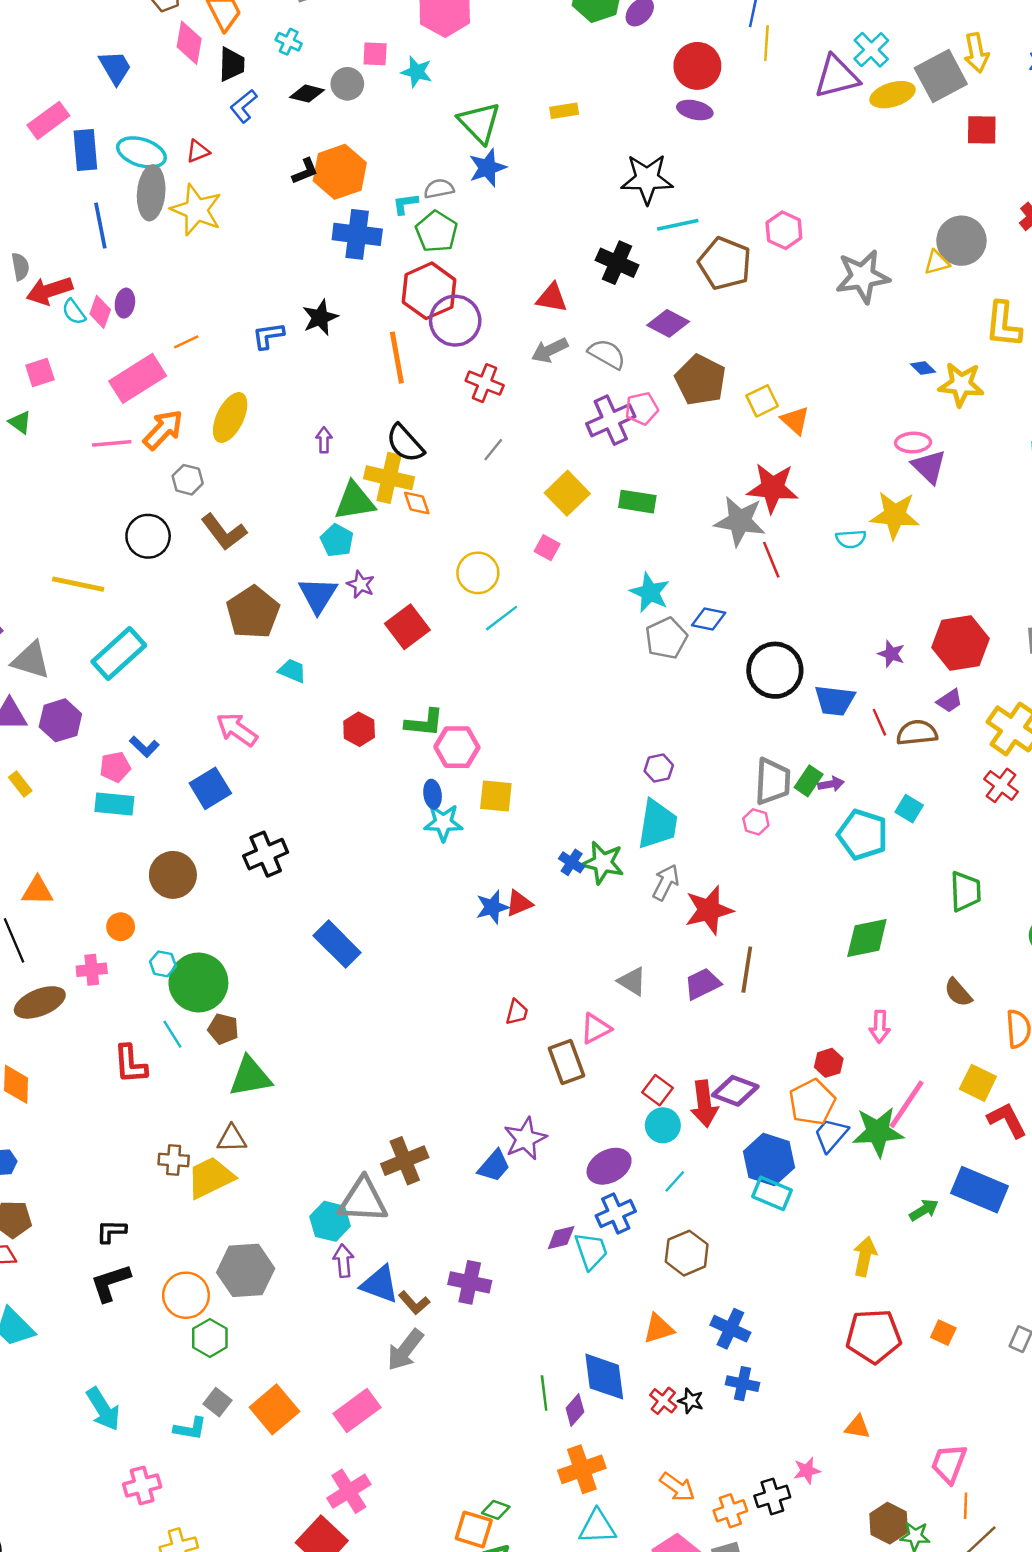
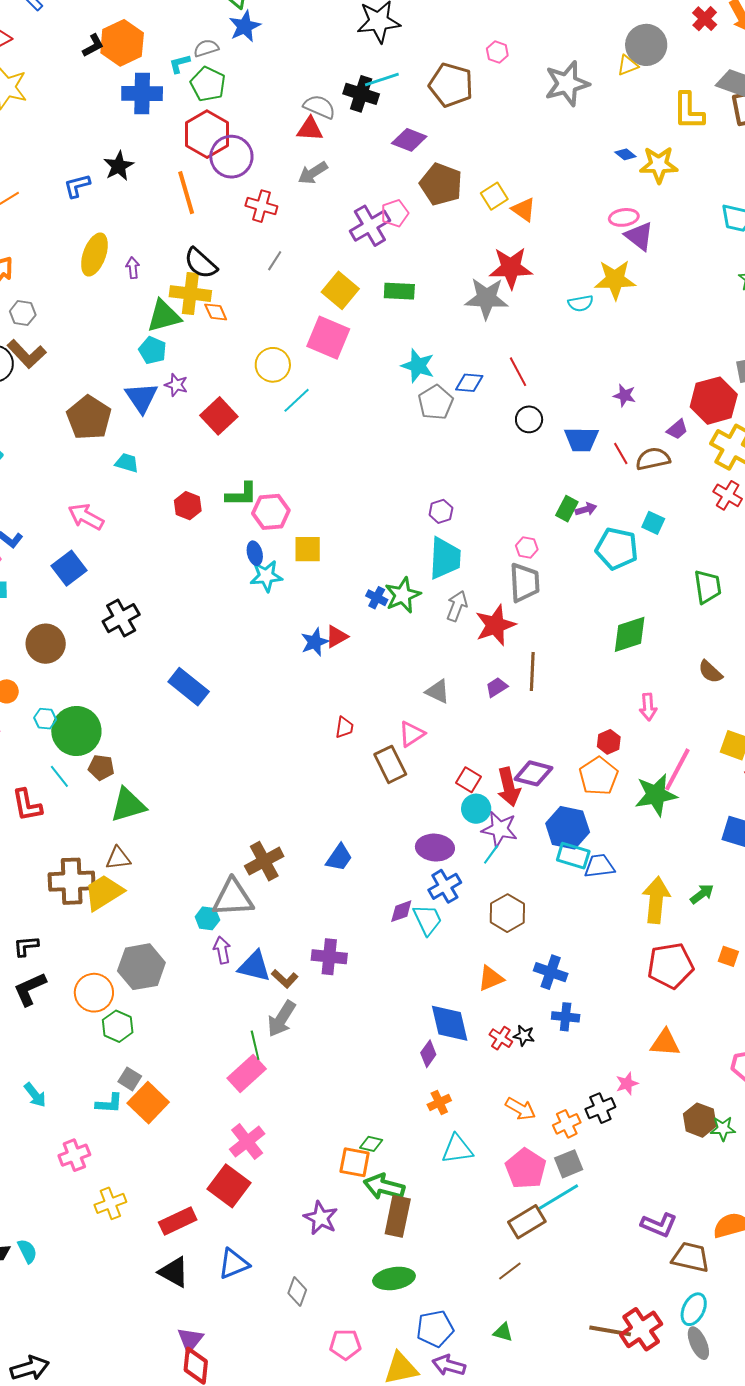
cyan line: (678, 225) -> (382, 79), moved
pink hexagon: (784, 230) -> (497, 52), size x0.7
gray semicircle: (607, 354) -> (319, 107), moved
yellow ellipse: (230, 418) -> (94, 255), moved
brown L-shape: (224, 532) -> (27, 354), moved
pink square: (547, 548) -> (328, 338), size x2.0
red line: (771, 560) -> (518, 372), moved
red hexagon: (961, 643) -> (714, 401), moved
black circle: (775, 670) -> (529, 419), size x0.6
gray trapezoid: (773, 781) -> (524, 583), moved
green star: (603, 863) -> (403, 595), turned -30
purple trapezoid: (703, 984) -> (497, 687), size x0.7
blue trapezoid: (831, 1135) -> (599, 866), moved, turned 48
purple star: (525, 1139) -> (500, 829), moved, turned -30
brown cross: (174, 1160) -> (72, 881), size x1.8
purple ellipse: (609, 1166) -> (435, 848), turned 39
green arrow: (924, 1210) -> (702, 894), moved
cyan hexagon: (330, 1221) -> (207, 918), size x0.7
yellow arrow: (865, 1256) -> (656, 900), size x1.4
green line: (544, 1393) -> (255, 1045), moved
cyan arrow: (103, 1409) -> (35, 1095), size x0.7
orange square: (274, 1409) -> (148, 1103), moved
orange triangle: (857, 1427) -> (665, 1043), size x1.4
orange cross: (582, 1469) -> (439, 1102), size x0.6

